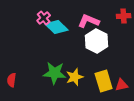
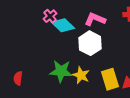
white hexagon: (97, 41) -> (90, 43), moved
yellow star: (75, 77) -> (81, 75), turned -30

